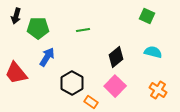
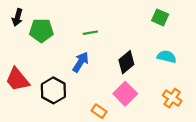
blue arrow: (47, 57) -> (81, 62), moved
black hexagon: (72, 83) -> (53, 90), moved

